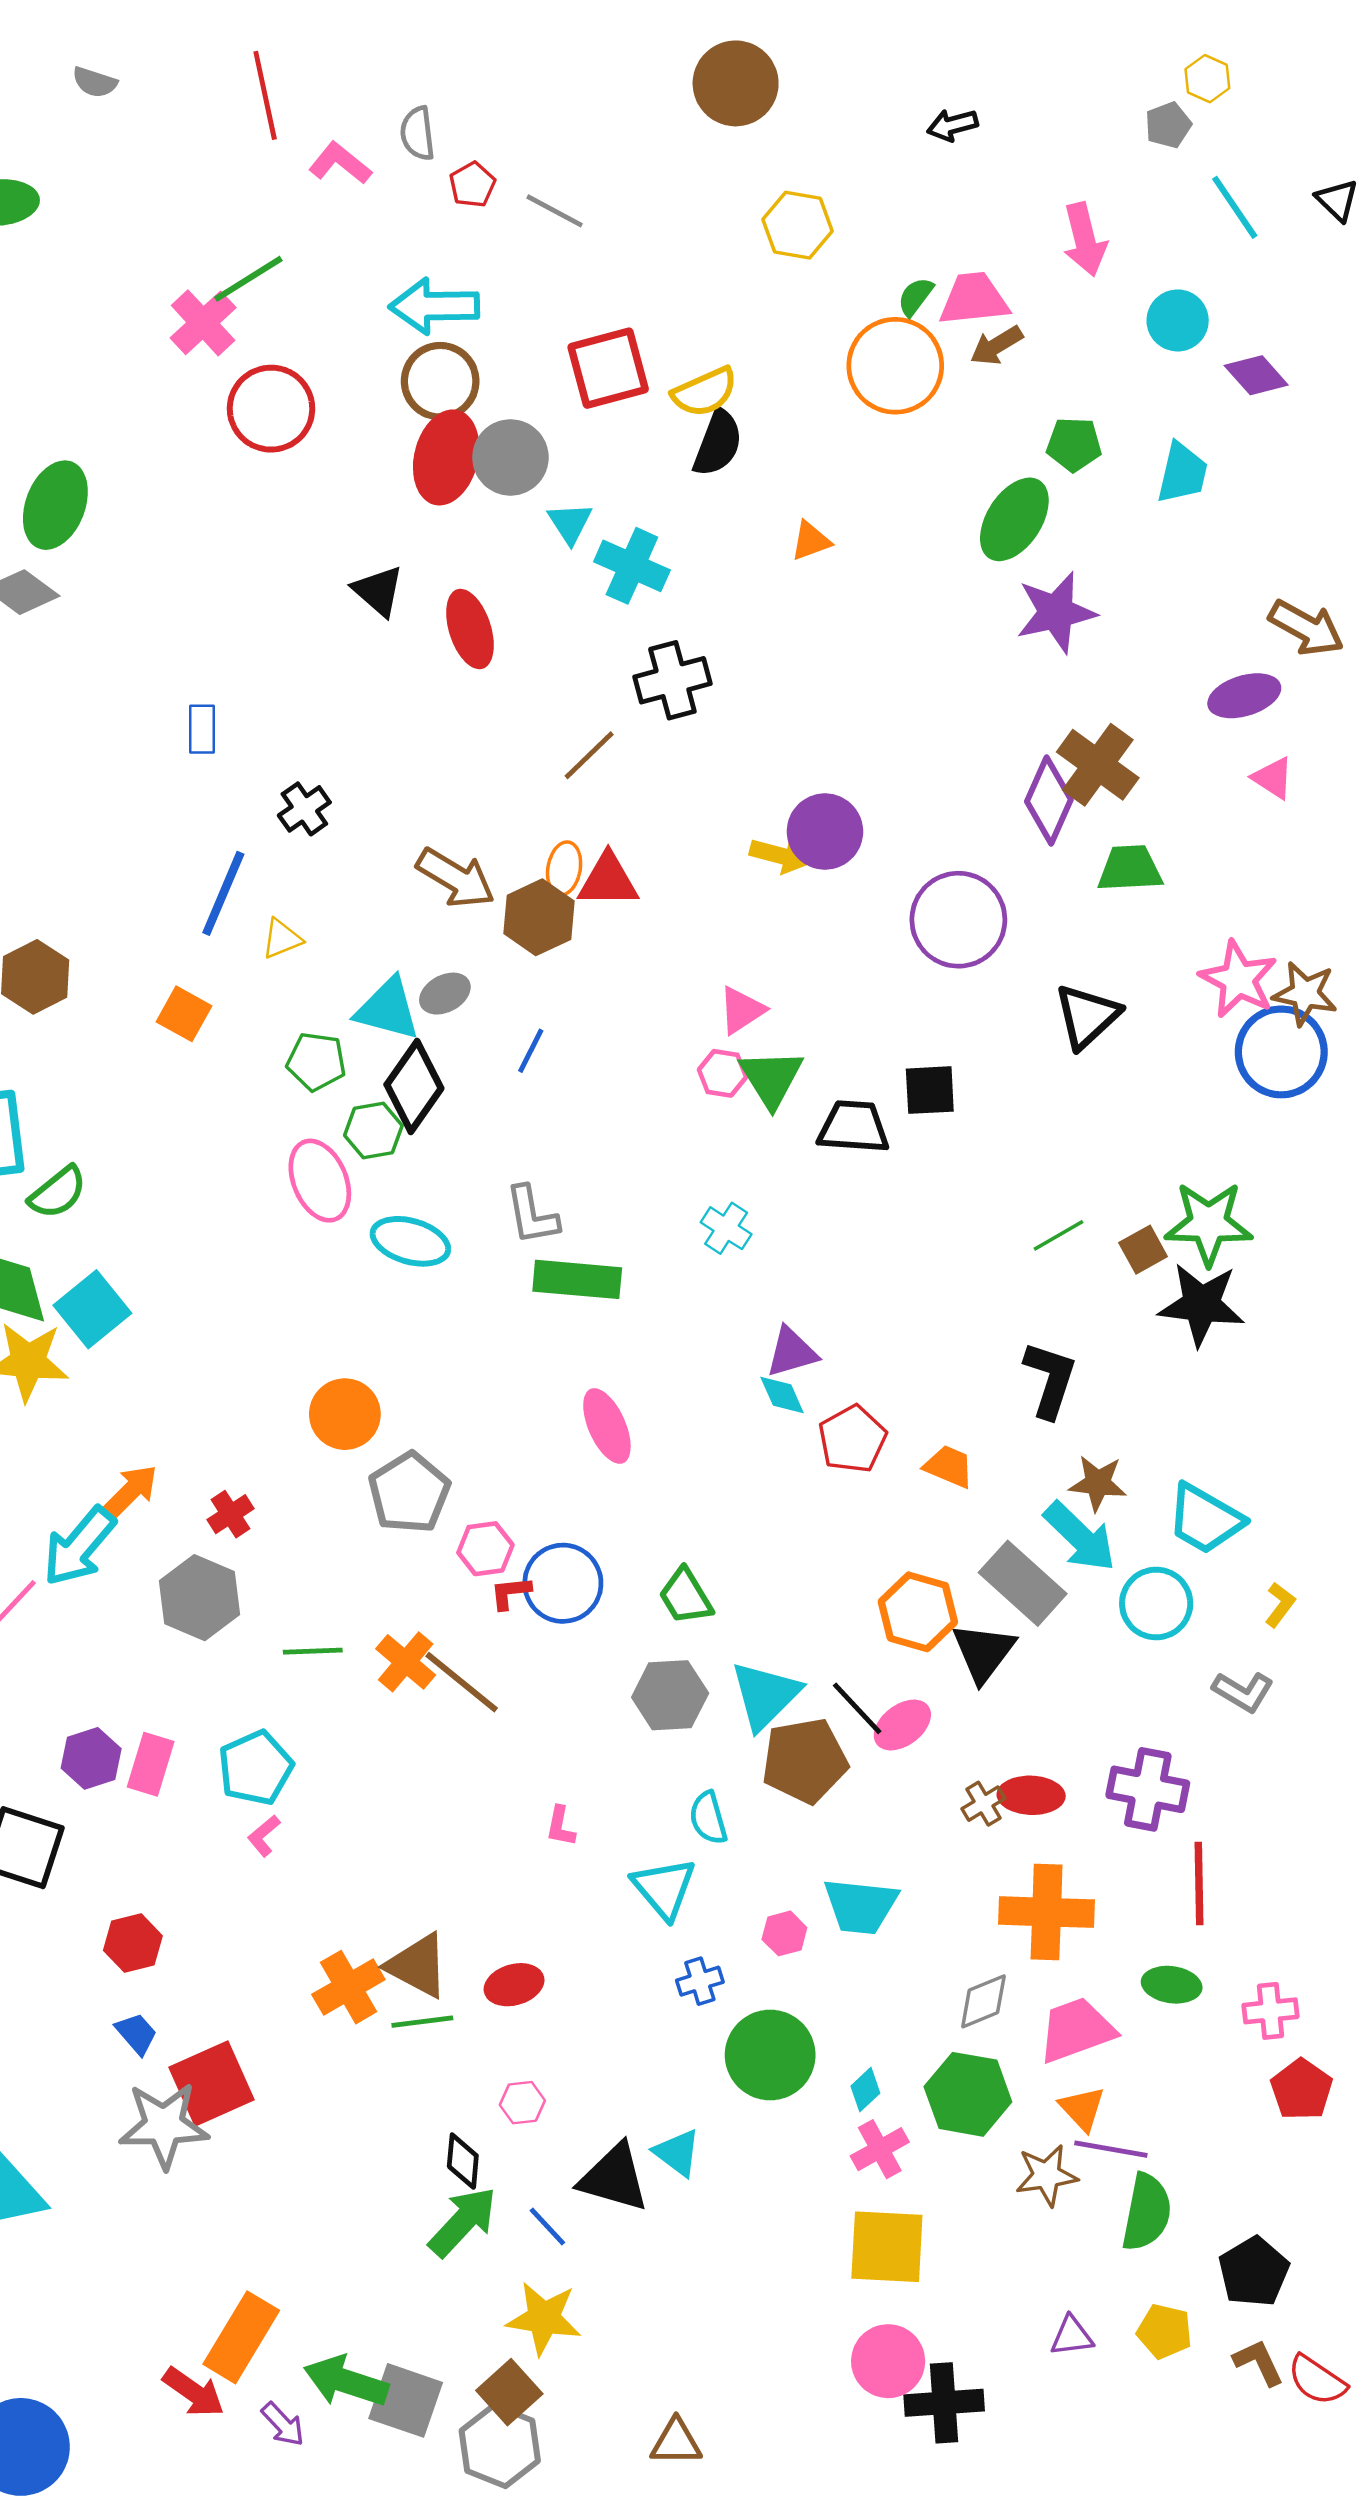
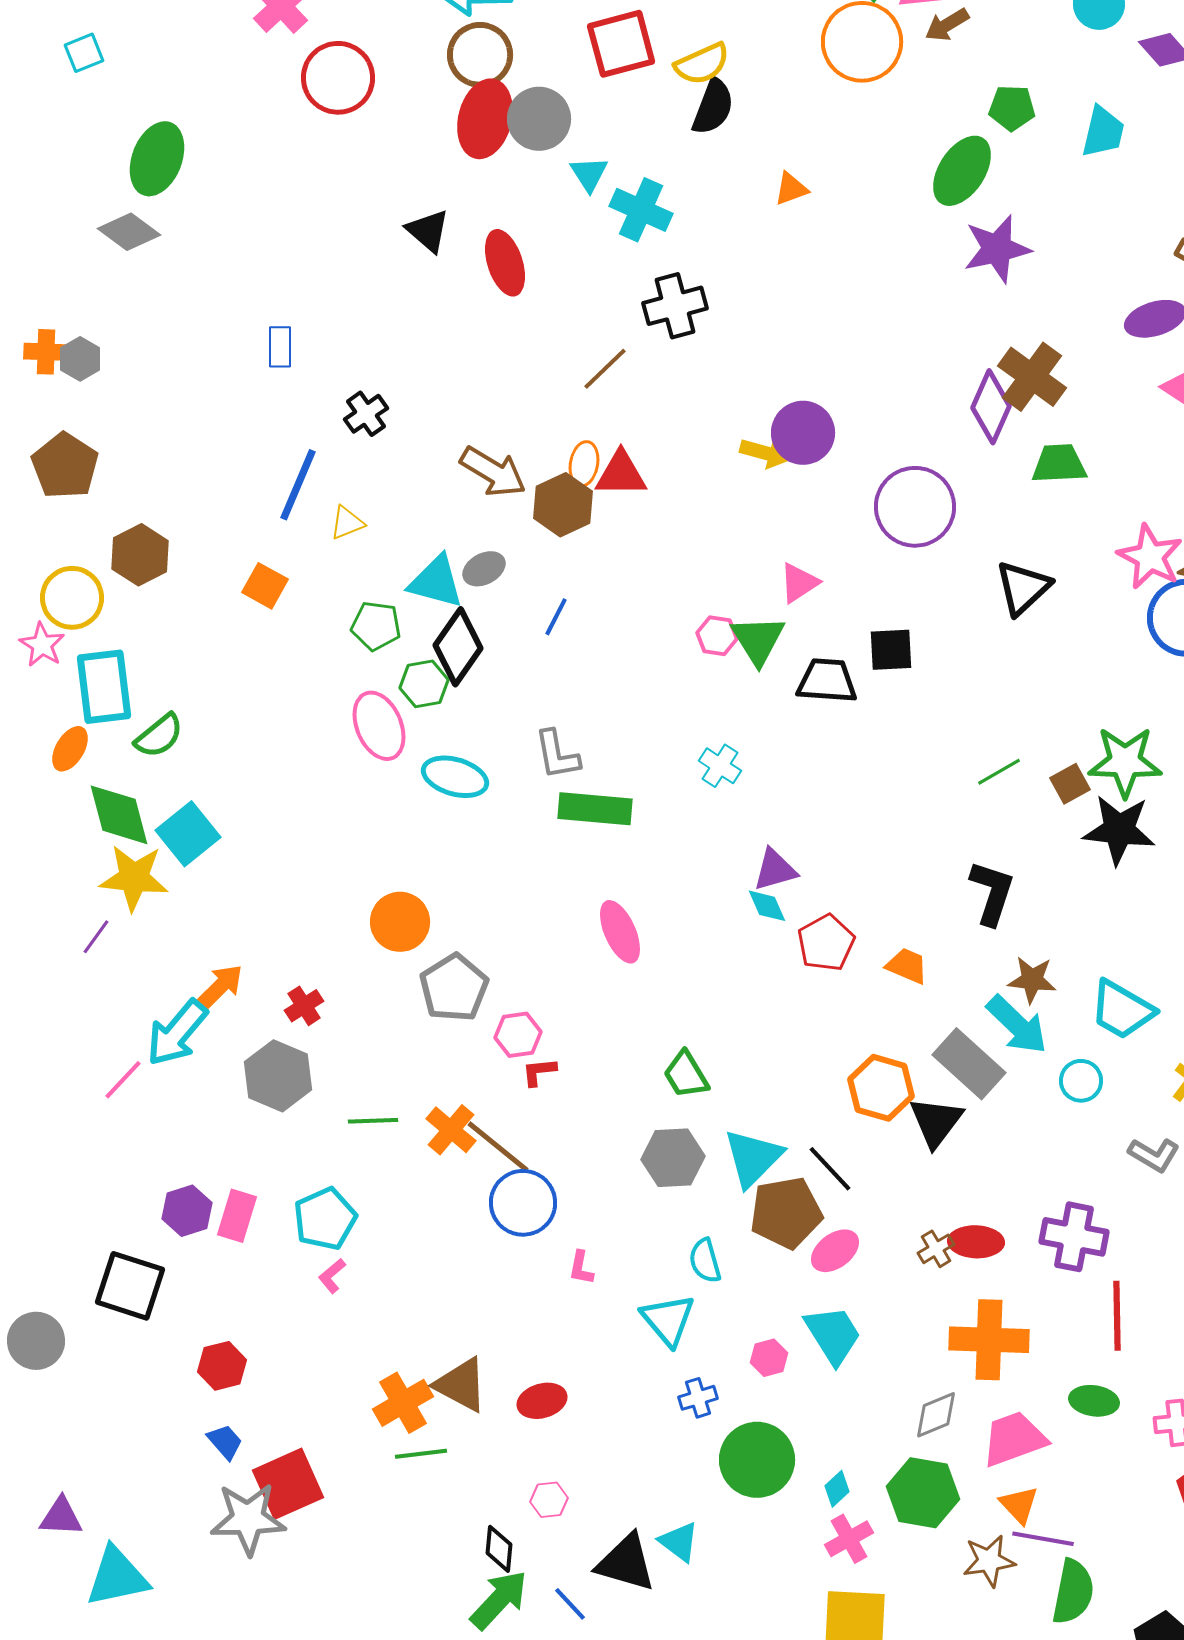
pink triangle: (742, 1010) -> (799, 583), moved
blue circle: (563, 1583) -> (523, 1203), moved
cyan circle: (1156, 1603) -> (1081, 1081), size x0.7
pink ellipse: (902, 1725) -> (835, 1251), moved
cyan trapezoid: (861, 1906) -> (833, 1335), turned -128
green line: (422, 2022) -> (421, 1454), moved

